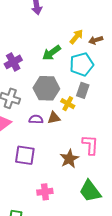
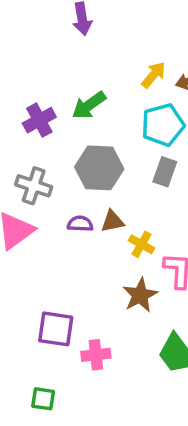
green arrow: (52, 53) -> (89, 105), moved
yellow cross: (68, 104) -> (141, 244), moved
purple square: (25, 155) -> (56, 329), moved

